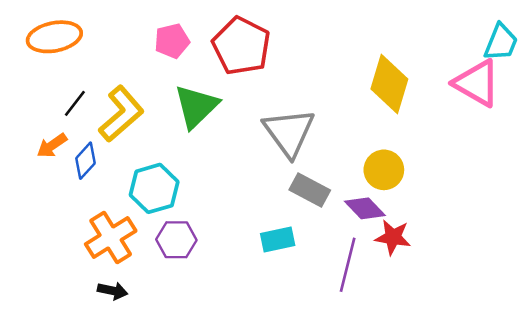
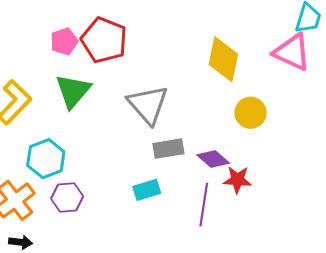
pink pentagon: (172, 41) -> (64, 41), moved
yellow circle: (384, 170) -> (251, 113), moved
gray rectangle: (310, 190) -> (168, 149), turned -32

